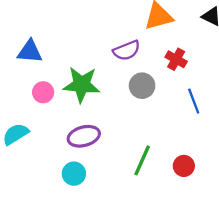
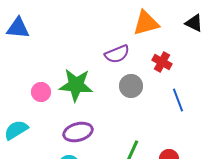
blue triangle: (30, 52) -> (18, 28), moved

